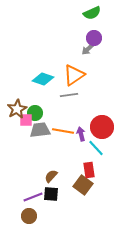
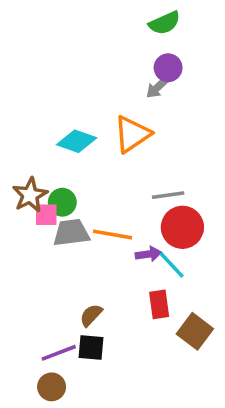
gray line: (69, 95) -> (168, 195), moved
purple arrow: (81, 134) -> (148, 254), moved, turned 96
brown square: (83, 185) -> (195, 331), moved

